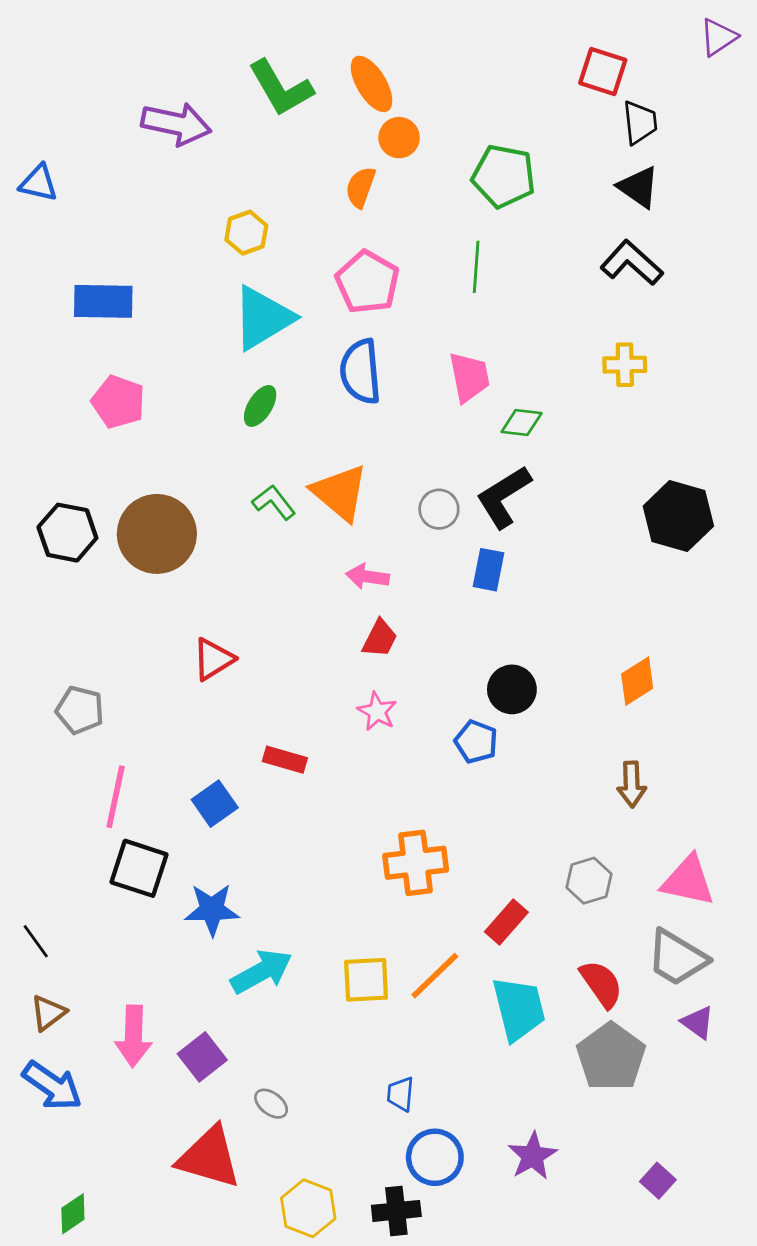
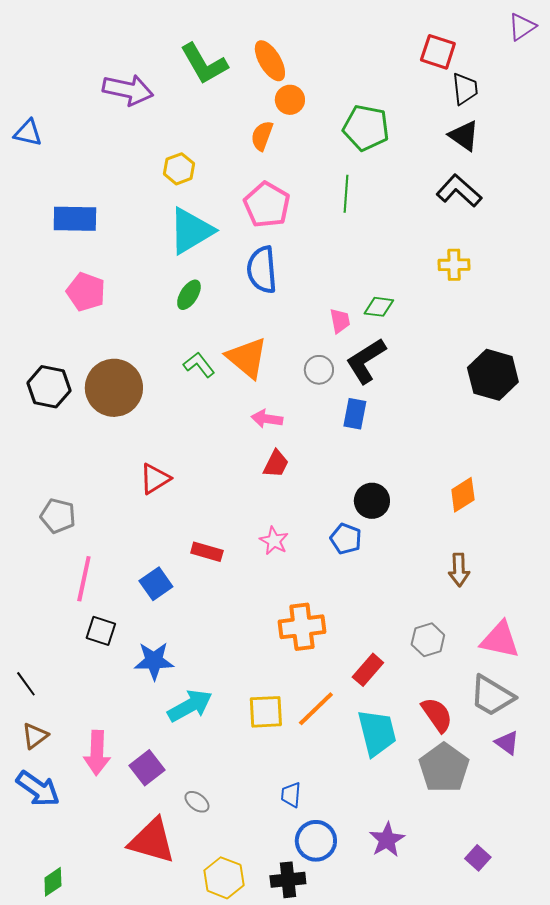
pink trapezoid: (469, 377) -> (340, 321), moved, size x0.7
pink star: (377, 711) -> (274, 541), moved
black square: (139, 868) -> (101, 631), size x0.7

